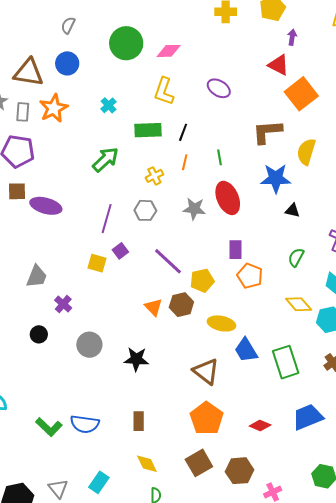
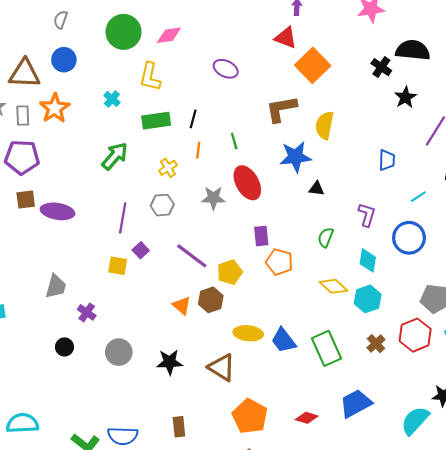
yellow L-shape: (164, 91) -> (150, 77), moved
yellow ellipse: (221, 323) -> (248, 333), moved
brown triangle: (206, 371) -> (222, 367), moved

